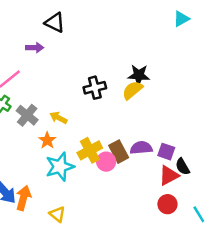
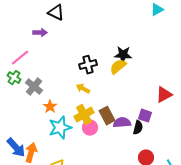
yellow arrow: (59, 118) -> (83, 89), moved
purple semicircle: (141, 148) -> (122, 123), moved
pink circle: (106, 162) -> (90, 128), moved
black semicircle: (183, 167) -> (138, 128), moved, turned -136
red triangle: (169, 175) -> (164, 95), moved

